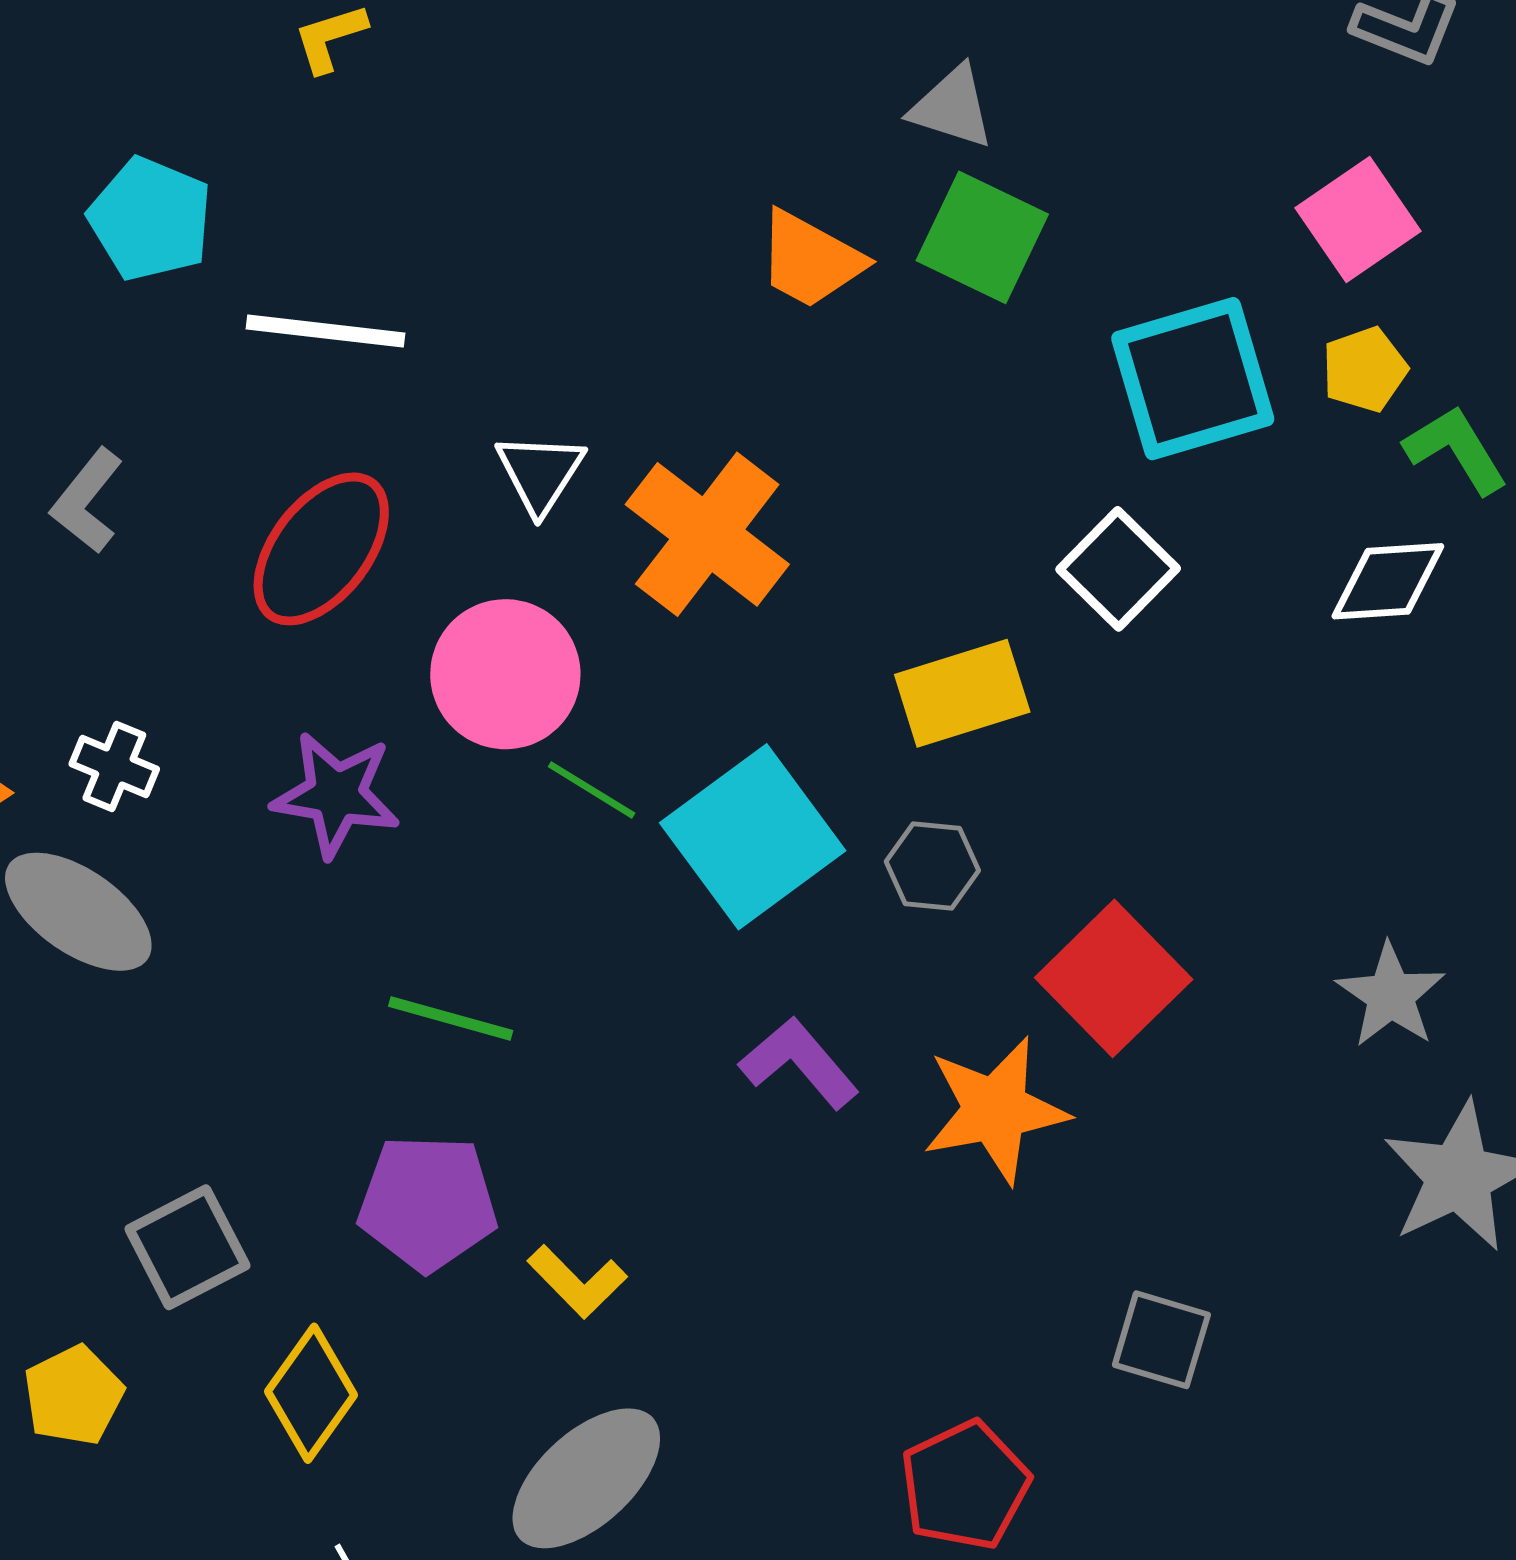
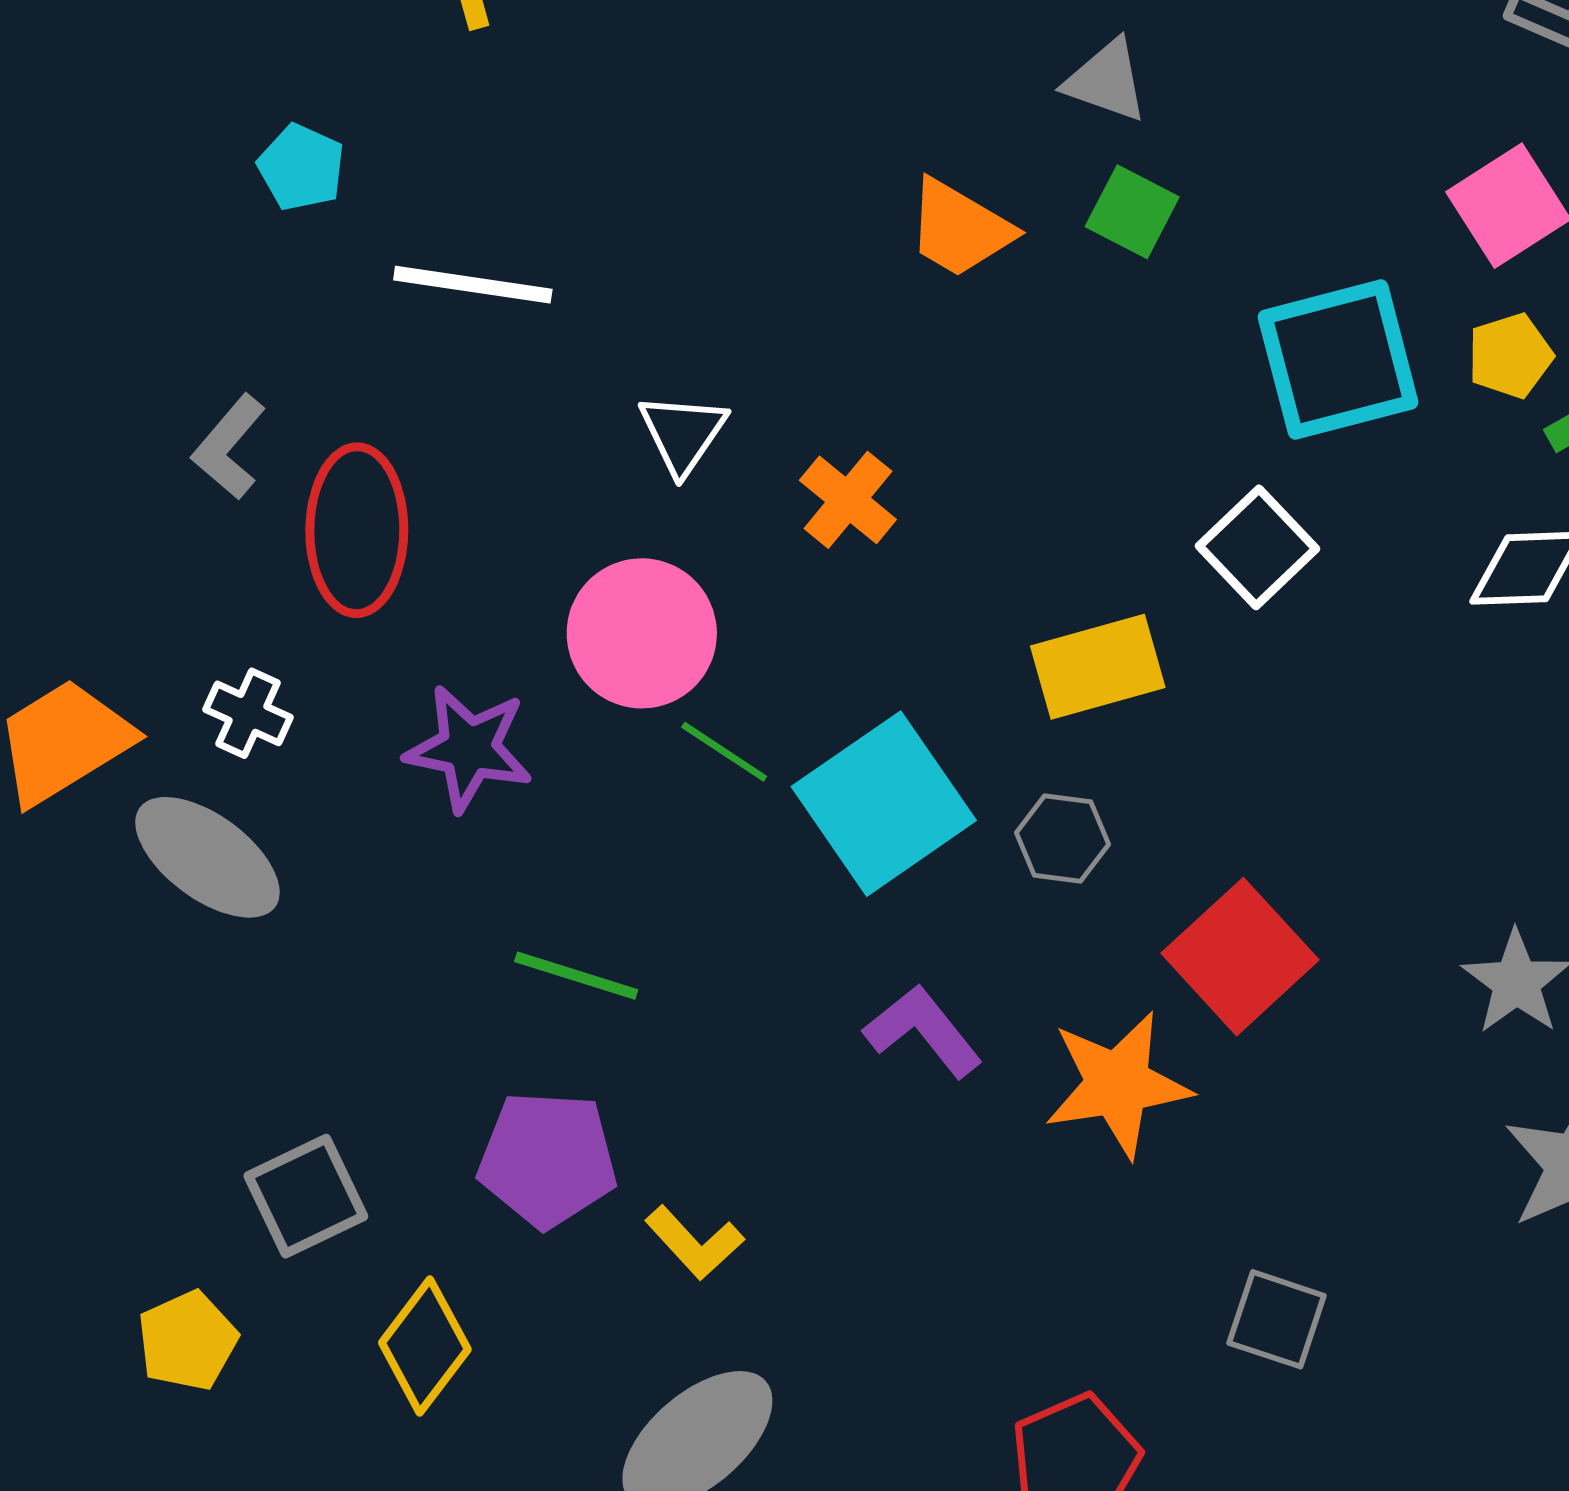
cyan pentagon: (150, 219) -> (301, 167), size x0.7
green square: (982, 237) -> (1132, 212), size x0.7
orange cross: (707, 534) -> (848, 500), size x0.6
red ellipse: (321, 549) -> (357, 530), moved, turned -39

